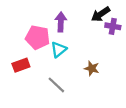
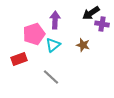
pink pentagon: (38, 37) -> (34, 34), turned -30
brown star: (92, 68) -> (83, 45), moved

